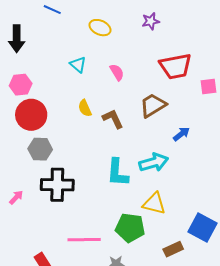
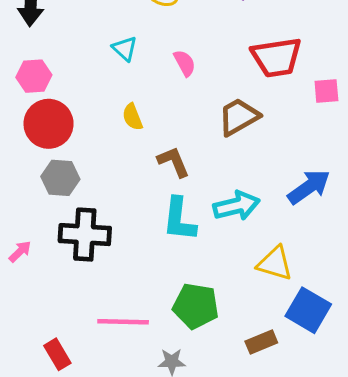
brown L-shape: (113, 119) -> (174, 162), moved
blue arrow: (181, 134) -> (309, 187), moved, size x1.6
yellow triangle: (154, 204) -> (275, 263), moved

